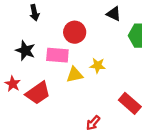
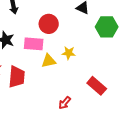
red trapezoid: (38, 93) -> (17, 77), turned -50

